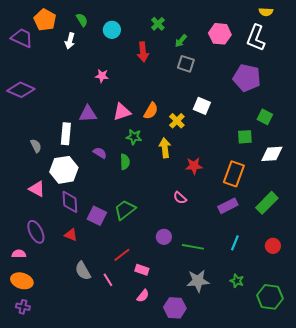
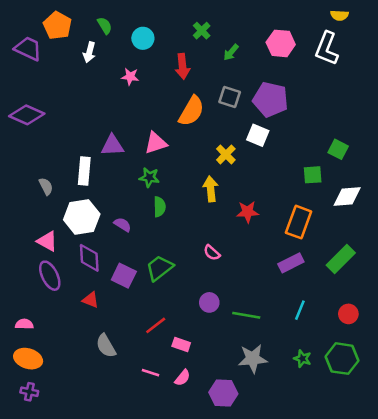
gray square: (186, 64) -> (230, 97), moved
pink star: (102, 76) -> (130, 77), moved
purple pentagon: (247, 78) -> (271, 100), moved
orange semicircle: (151, 111) -> (191, 111), moved, size x1.4
green star: (134, 137) -> (149, 177), moved
purple semicircle: (100, 153) -> (123, 225), moved
pink semicircle: (180, 198) -> (212, 253), moved
purple ellipse: (36, 232) -> (50, 276), moved
pink line: (108, 280) -> (151, 373), moved, turned -40
green hexagon: (270, 297) -> (342, 359), moved

